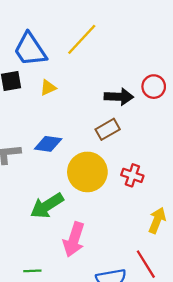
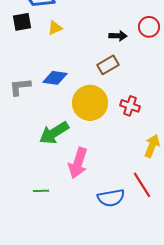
black arrow: (119, 97) -> (118, 36), size x0.7

